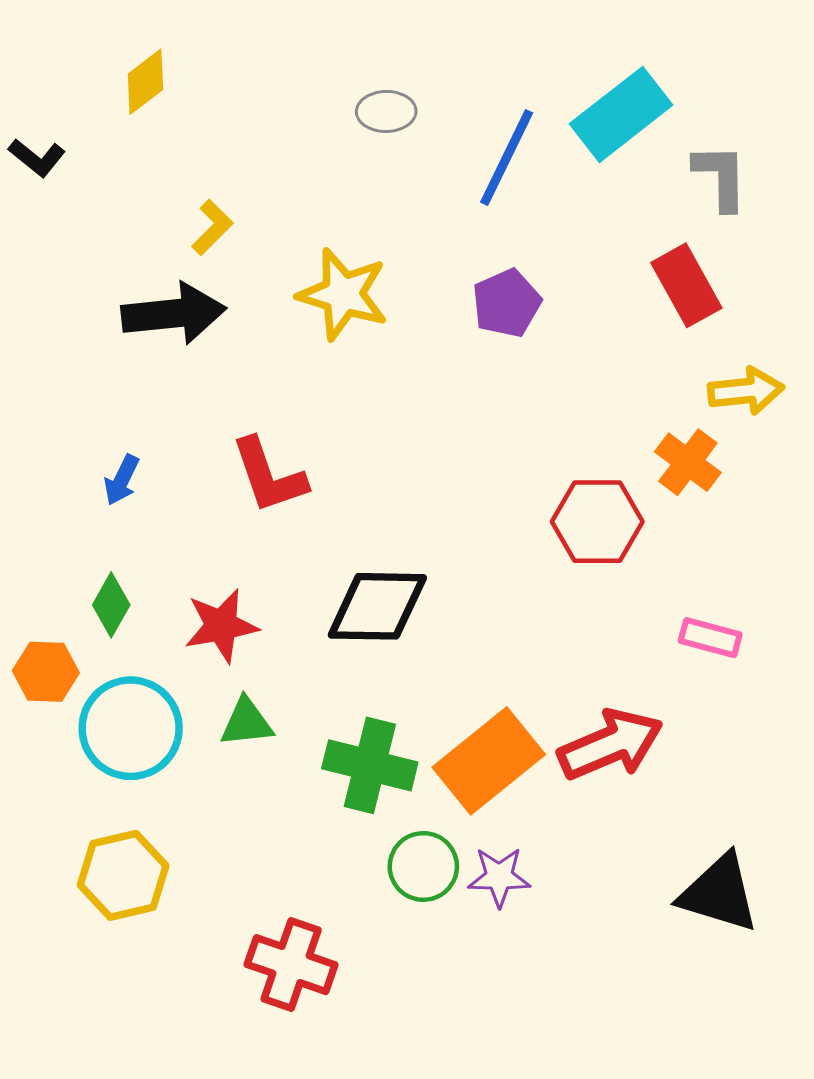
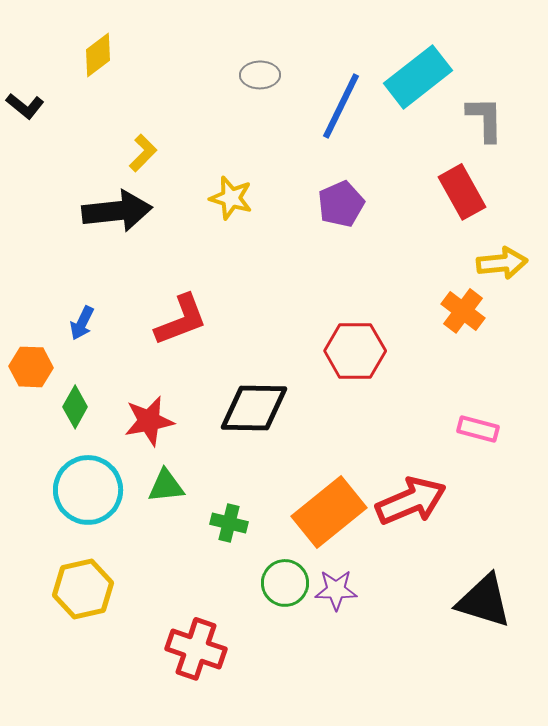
yellow star: (343, 294) -> (231, 198), size x0.7
red L-shape: (269, 476) -> (181, 320), turned -92
red hexagon: (597, 522) -> (355, 351), moved
orange hexagon: (46, 672) -> (31, 367), moved
green cross: (370, 765) -> (229, 523), moved, size x0.6

